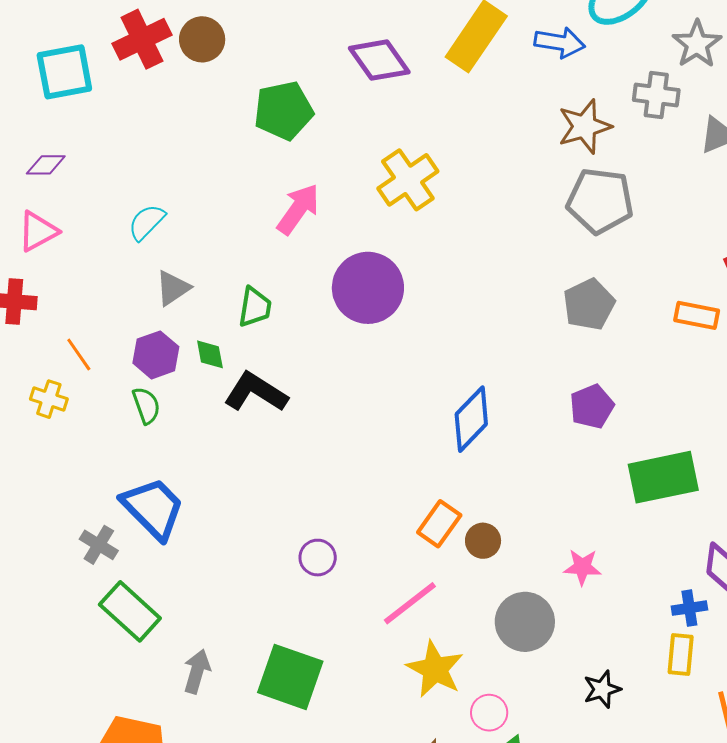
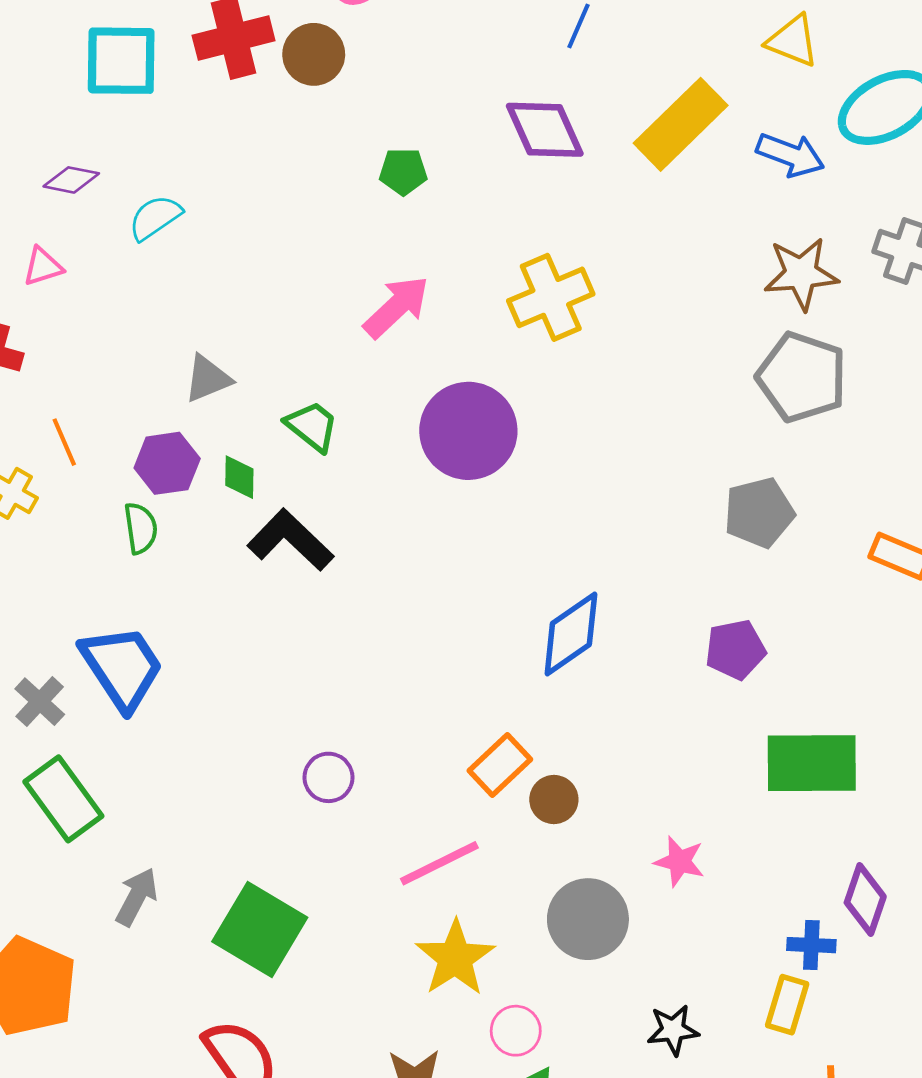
green pentagon: (284, 111) -> (403, 171), size x0.6
cyan semicircle: (147, 222) -> (155, 218), moved
pink triangle: (38, 231) -> (43, 267), size x0.7
green trapezoid: (255, 307) -> (312, 426), turned -72

